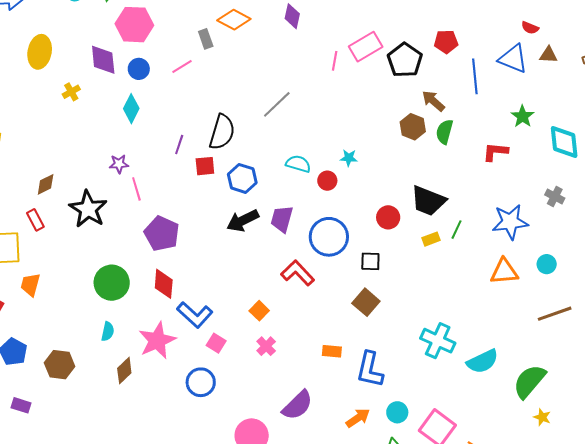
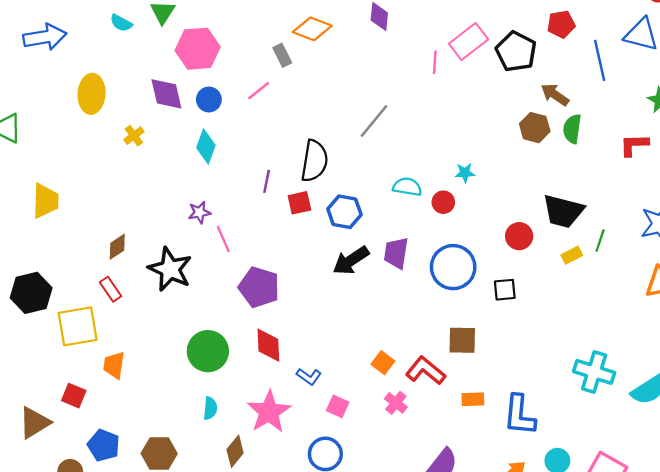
red L-shape: (298, 273) -> (426, 371), moved
brown square: (366, 302) -> (462, 340), moved, turned -32
blue L-shape: (195, 315) -> (309, 377), size x0.6

